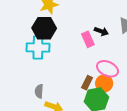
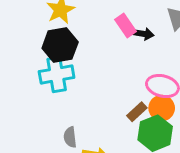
pink rectangle: (88, 39) -> (125, 26), moved
brown rectangle: (87, 83) -> (137, 112), turned 32

